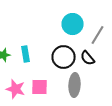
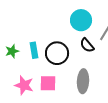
black circle: (64, 57) -> (57, 53), moved
black semicircle: (88, 58) -> (87, 45), moved

